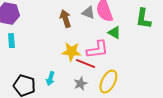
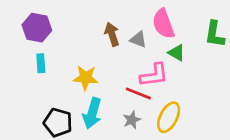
gray triangle: (88, 13) -> (138, 40), moved
yellow star: (71, 52) -> (86, 78), moved
cyan arrow: (50, 79) -> (92, 113), size x1.6

